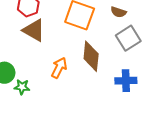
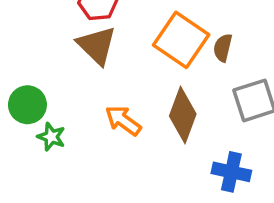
brown semicircle: (118, 12) -> (223, 48), moved, turned 70
orange arrow: (59, 68) -> (123, 120), turned -95

